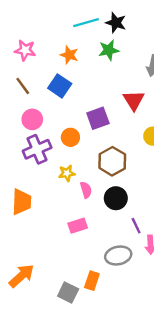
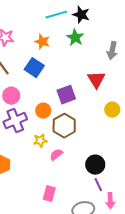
green star: (109, 50) -> (75, 38), turned -30
brown hexagon: (112, 161) -> (64, 126), moved
pink semicircle: (86, 190) -> (56, 155), turned -112
black circle: (116, 198) -> (95, 165), moved
pink rectangle: (78, 226) -> (49, 194), moved, turned -56

